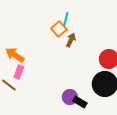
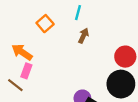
orange square: (59, 29) -> (45, 24), moved

